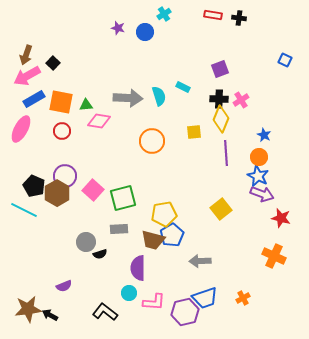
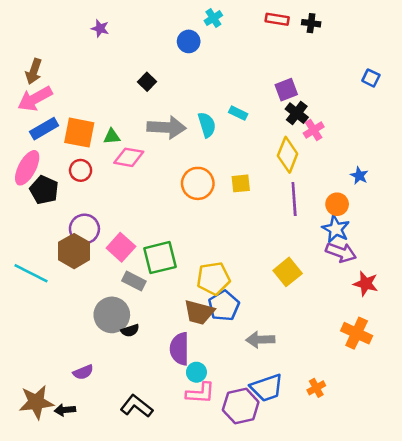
purple star: (118, 28) -> (100, 28), moved
black square: (53, 63) -> (147, 82), moved
black cross: (219, 99) -> (297, 113), moved, turned 36
yellow square: (194, 132) -> (241, 183), moved
blue star: (264, 135) -> (359, 176), moved
black pentagon: (34, 186) -> (44, 190), moved
gray rectangle: (119, 229) -> (134, 281), moved, turned 30
gray circle: (86, 242) -> (112, 315), size x1.4
cyan circle: (129, 293) -> (196, 372), moved
black arrow: (50, 315) -> (65, 410), turned -35

